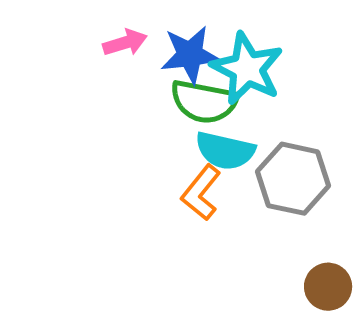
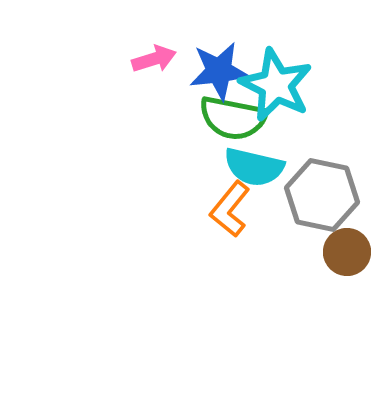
brown circle: (328, 287) -> (347, 252), moved

